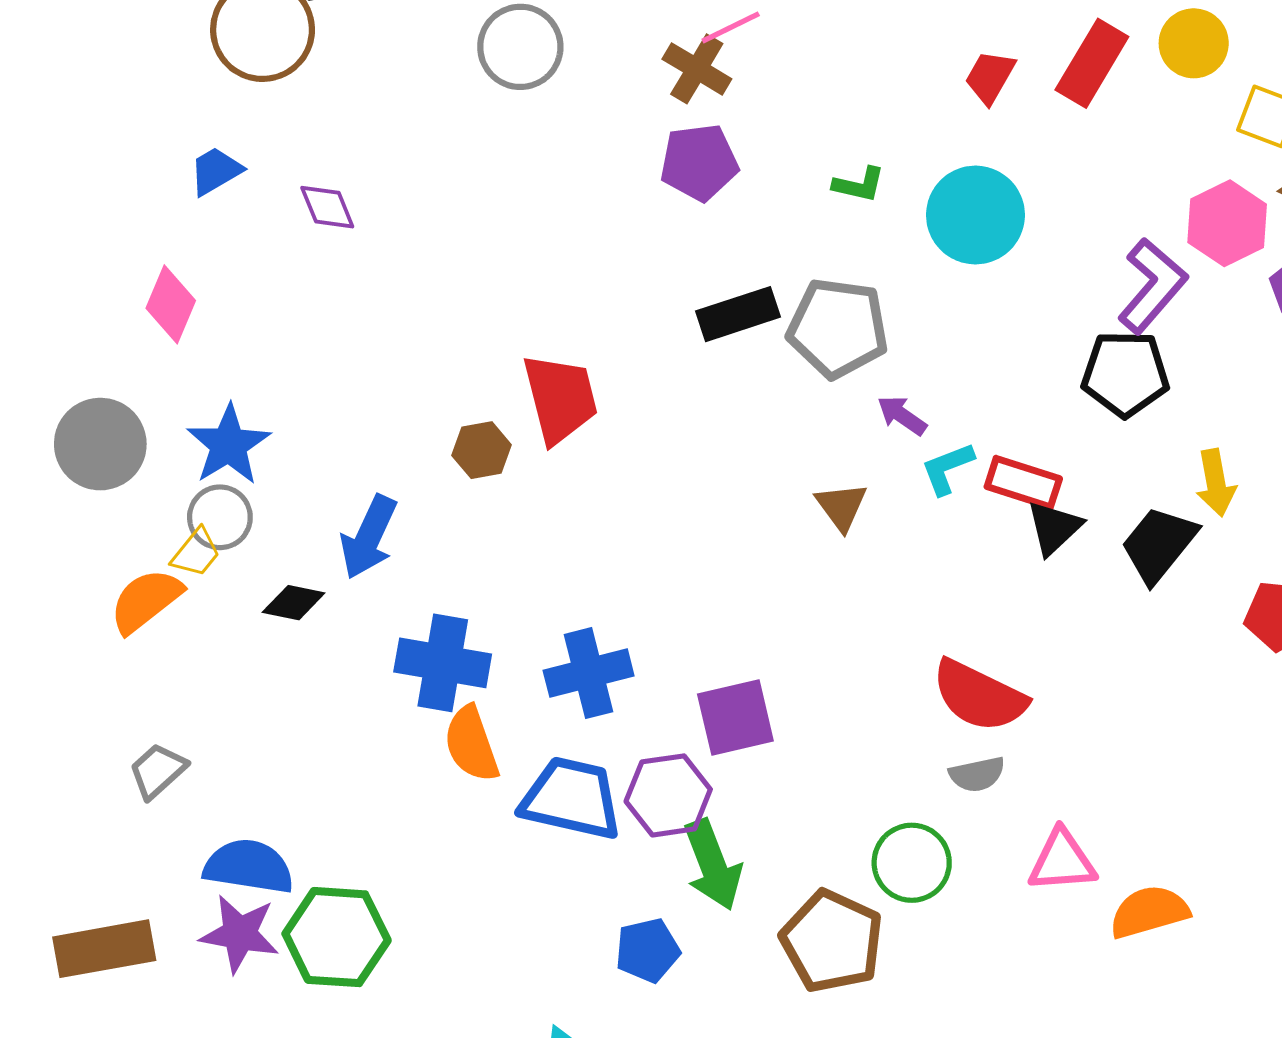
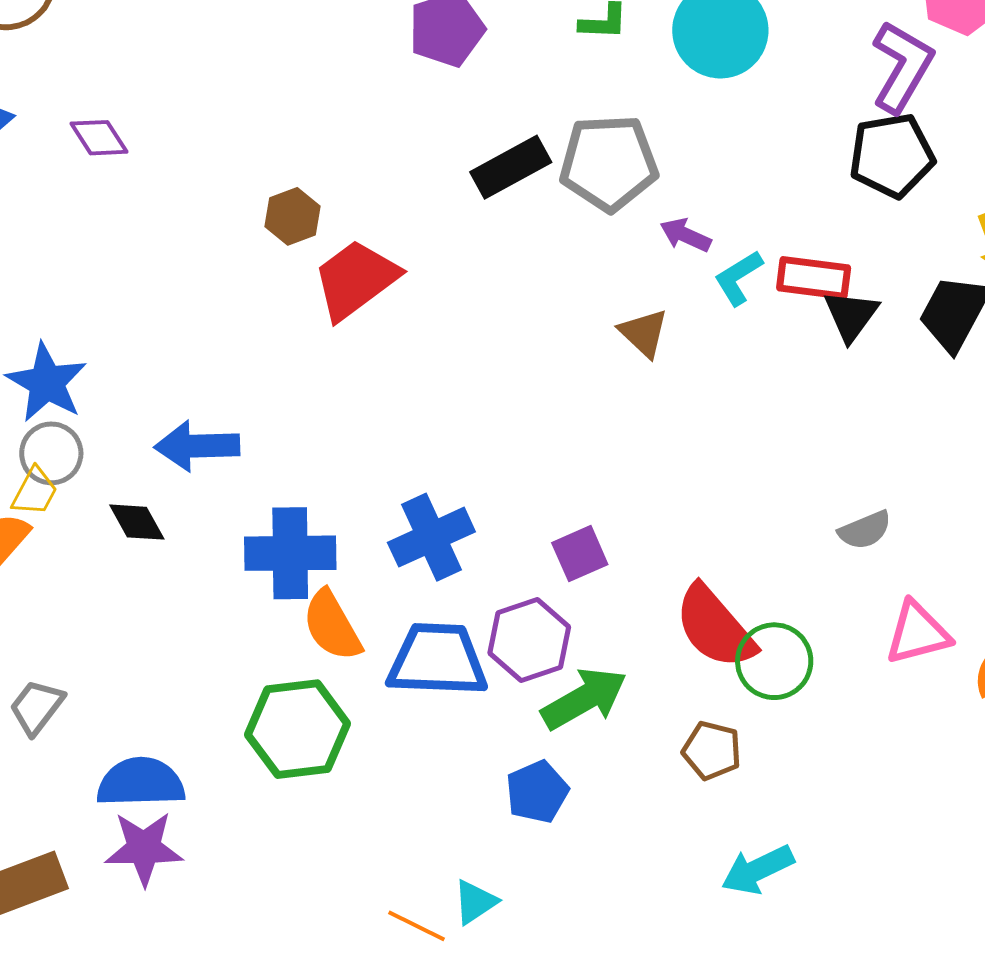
red trapezoid: (560, 398) -> (356, 279), turned -102
brown hexagon: (482, 450) -> (292, 216), moved
blue arrow: (369, 537) -> (197, 446), turned 74
black diamond: (294, 603) -> (137, 522), turned 60
red semicircle: (979, 696) -> (715, 627), moved, turned 34
purple square: (735, 718) -> (580, 554), size x0.7
gray semicircle: (977, 774) -> (865, 530), moved
green arrow: (713, 865) -> (584, 699), turned -88
green hexagon: (337, 937) -> (298, 729), moved
brown pentagon: (832, 941) -> (712, 750), size x0.6

